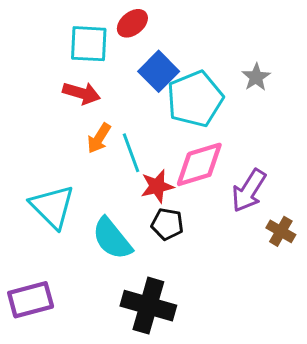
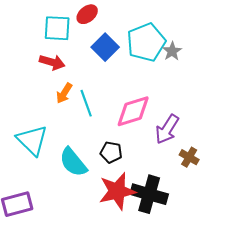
cyan pentagon: (195, 99) -> (146, 42), moved
red star: (157, 186) -> (117, 191), moved, size x1.6
black cross: (148, 306) -> (149, 194), moved

